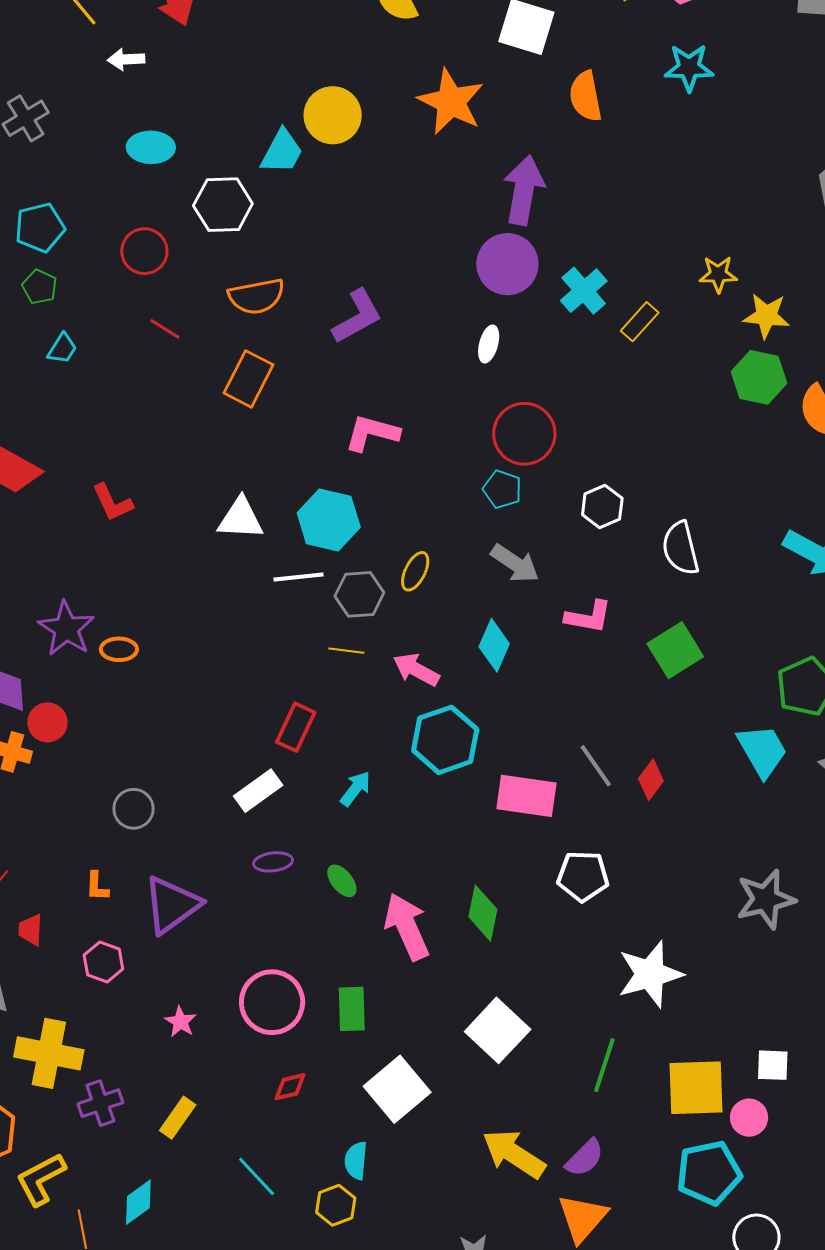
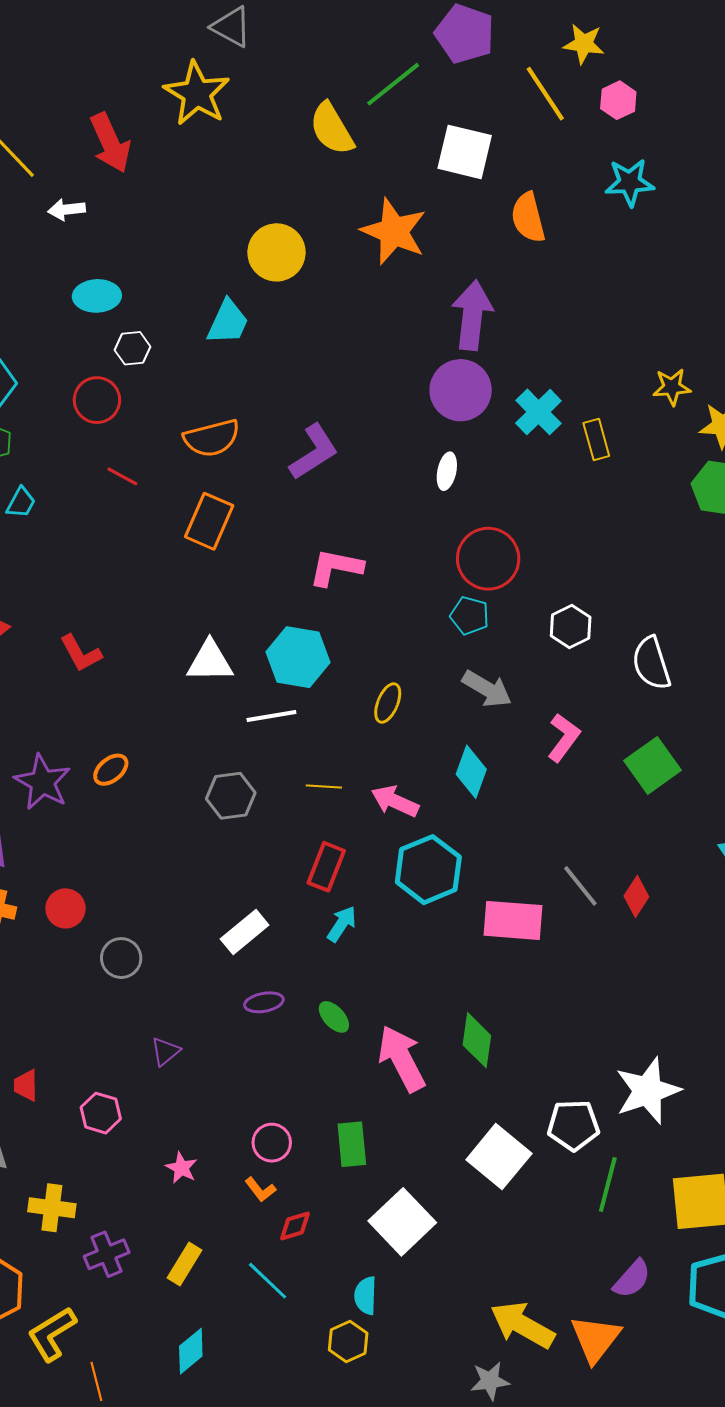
cyan trapezoid: (282, 152) -> (228, 322), moved
white hexagon: (223, 205) -> (132, 348), moved, size x0.6
yellow rectangle: (640, 322) -> (596, 439), turned -54
gray hexagon: (359, 594) -> (231, 796), moved
pink L-shape: (588, 617) -> (564, 738), turned -60
orange ellipse: (119, 649) -> (111, 770), moved, turned -36
red circle: (47, 722) -> (66, 908), moved
red rectangle: (296, 727) -> (326, 867), moved
white pentagon: (583, 876) -> (573, 1125), moved
orange L-shape: (97, 886) -> (260, 1190), moved, turned -36
purple triangle: (172, 905) -> (165, 1052), size x0.5
pink circle: (272, 1002) -> (272, 1143), size x0.6
yellow cross: (49, 1053) -> (52, 1208), size x0.7
yellow arrow: (514, 1154) -> (522, 1325), moved
purple semicircle: (585, 1158) -> (632, 1279), moved
cyan line: (257, 1177) -> (268, 1281), moved
cyan diamond: (138, 1202) -> (191, 1351), moved

